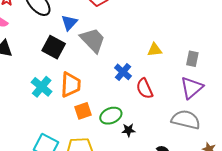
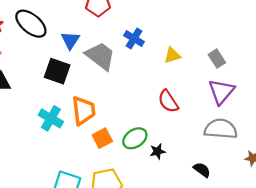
gray rectangle: (192, 59) -> (217, 59), turned -35
blue cross: (123, 72) -> (134, 39), moved

